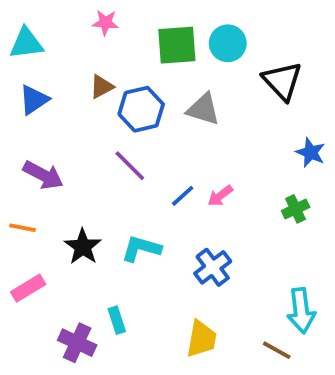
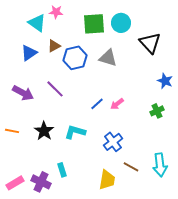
cyan triangle: (26, 43) -> (37, 23), moved, turned 42
blue triangle: (34, 100) -> (29, 53), moved
purple line: (130, 166) -> (55, 89), moved
orange line: (23, 228) -> (12, 131), moved
pink rectangle: (28, 288) -> (15, 183), moved
brown line: (277, 350) -> (131, 167), moved

